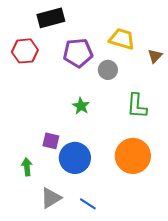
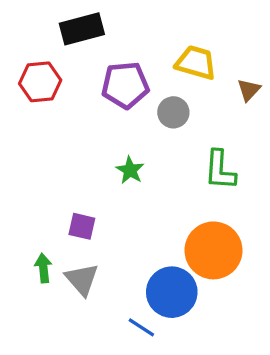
blue circle: (75, 158) -> (172, 292), moved
gray triangle: (51, 198) -> (82, 279), moved, turned -40

